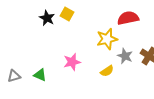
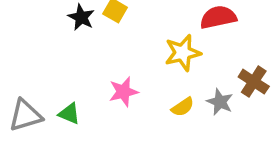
gray star: (125, 56) -> (220, 102), moved
gray triangle: (14, 76) -> (25, 115), size x1.5

